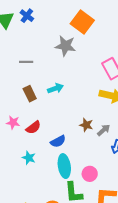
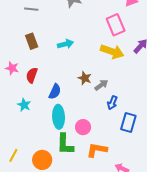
cyan arrow: (55, 88) -> (65, 44), moved
red semicircle: (33, 128) -> (32, 75), turned 140
blue semicircle: (58, 141) -> (55, 92), turned -42

